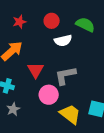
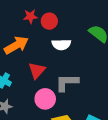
red circle: (52, 21) -> (49, 21), moved
white semicircle: (63, 41) -> (61, 45), moved

